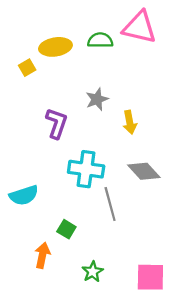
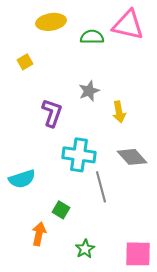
yellow ellipse: (55, 47) -> (51, 22), moved

